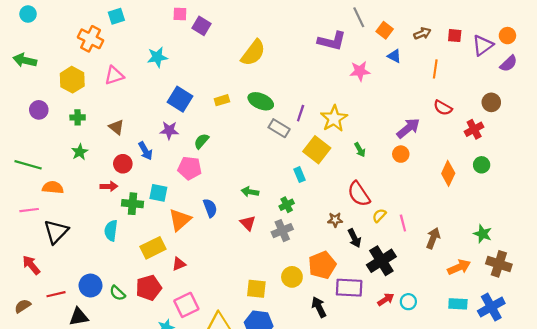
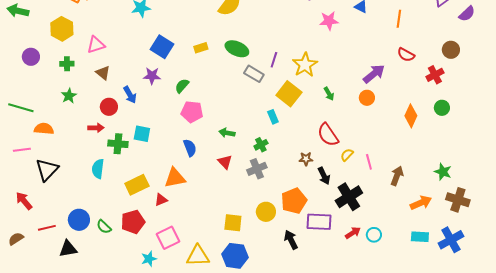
pink triangle: (114, 75) -> (96, 45), moved
pink pentagon: (190, 168) -> (192, 112), moved
orange triangle: (180, 220) -> (175, 178), moved, turned 30

